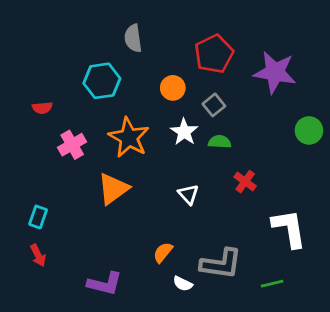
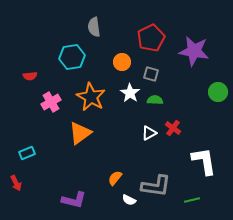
gray square: (214, 105) -> (151, 74), turned -35
white triangle: (188, 194) -> (149, 133), moved, turned 42
cyan rectangle: (38, 217) -> (27, 153), turned 49
red arrow: (38, 255) -> (16, 183), moved

